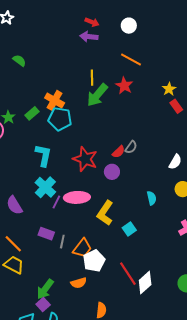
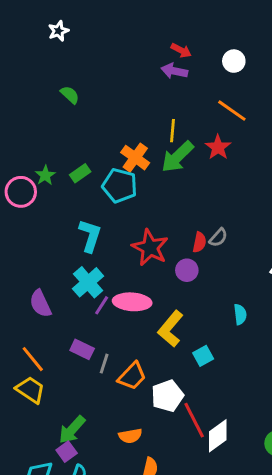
orange cross: (55, 100) -> (135, 158), moved
red semicircle: (119, 152) -> (199, 242), turned -40
white pentagon: (94, 261) -> (167, 396), moved
orange semicircle: (79, 283) -> (130, 436), moved

